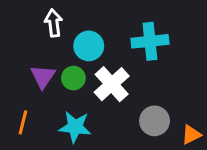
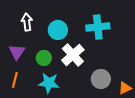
white arrow: (54, 23) -> (27, 22), moved
purple triangle: (43, 76) -> (17, 52), moved
green circle: (73, 78) -> (44, 58), moved

